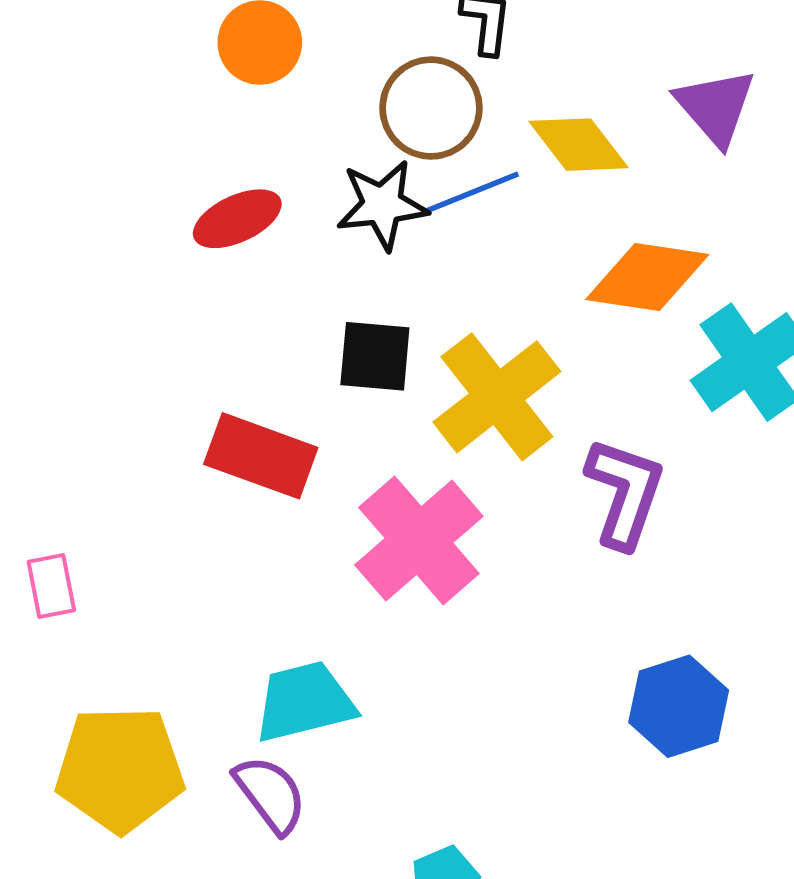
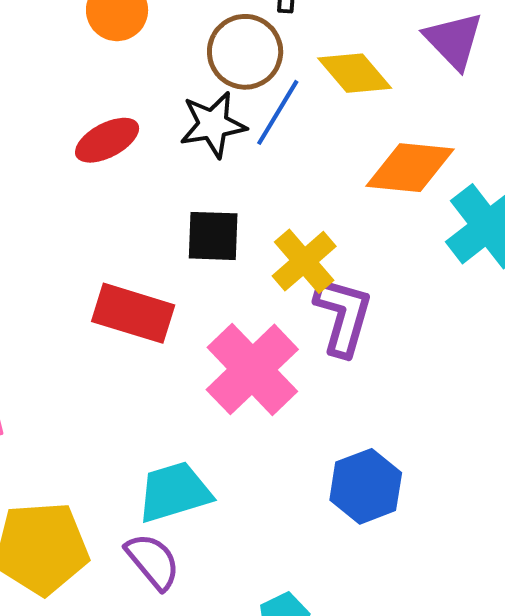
blue line: (471, 193) -> (278, 112), turned -34
yellow cross: (497, 397) -> (304, 261), size x0.7
purple L-shape: (625, 493) -> (343, 316), moved
blue hexagon: (679, 706) -> (366, 486), moved

